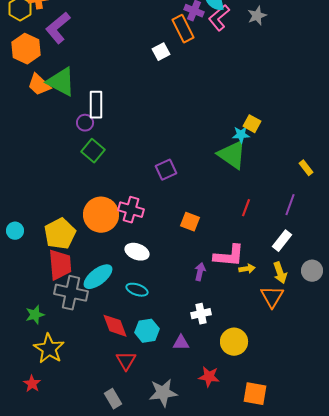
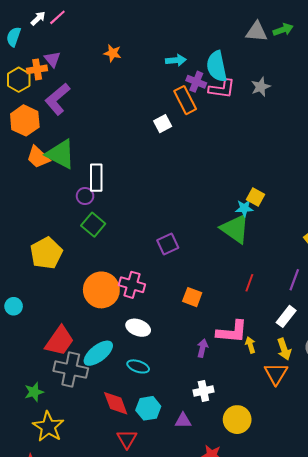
pink L-shape: (219, 18) -> (222, 89), turned -132
yellow pentagon: (60, 234) -> (46, 253), moved
red trapezoid: (60, 265) -> (60, 341), turned 40
yellow arrow: (247, 269) -> (250, 345), turned -98

